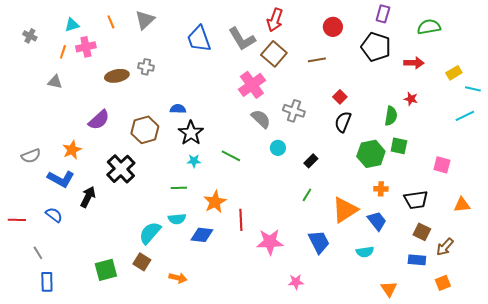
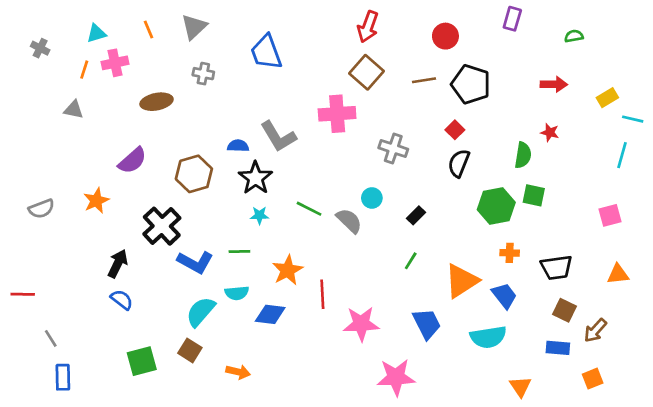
green semicircle: (429, 27) -> (574, 36), size x0.6
gray L-shape: (242, 39) -> (278, 136), moved
black pentagon: (376, 47) -> (471, 84), moved
gray cross: (146, 67) -> (203, 74), moved
pink cross: (252, 85) -> (337, 114), turned 32
cyan line: (465, 116) -> (622, 155), turned -48
gray semicircle: (261, 119) -> (349, 221), moved
pink square: (442, 165) -> (610, 215), moved, turned -30
blue L-shape: (61, 179) -> (195, 262), moved
blue semicircle: (54, 215) -> (122, 300), moved
cyan semicircle: (365, 252) -> (488, 337), size x1.5
pink star: (296, 282) -> (396, 377), size x1.8

